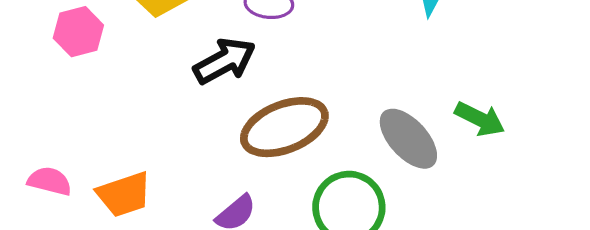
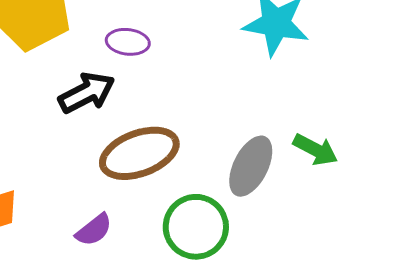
gray ellipse: (408, 139) -> (251, 166), turned 68

